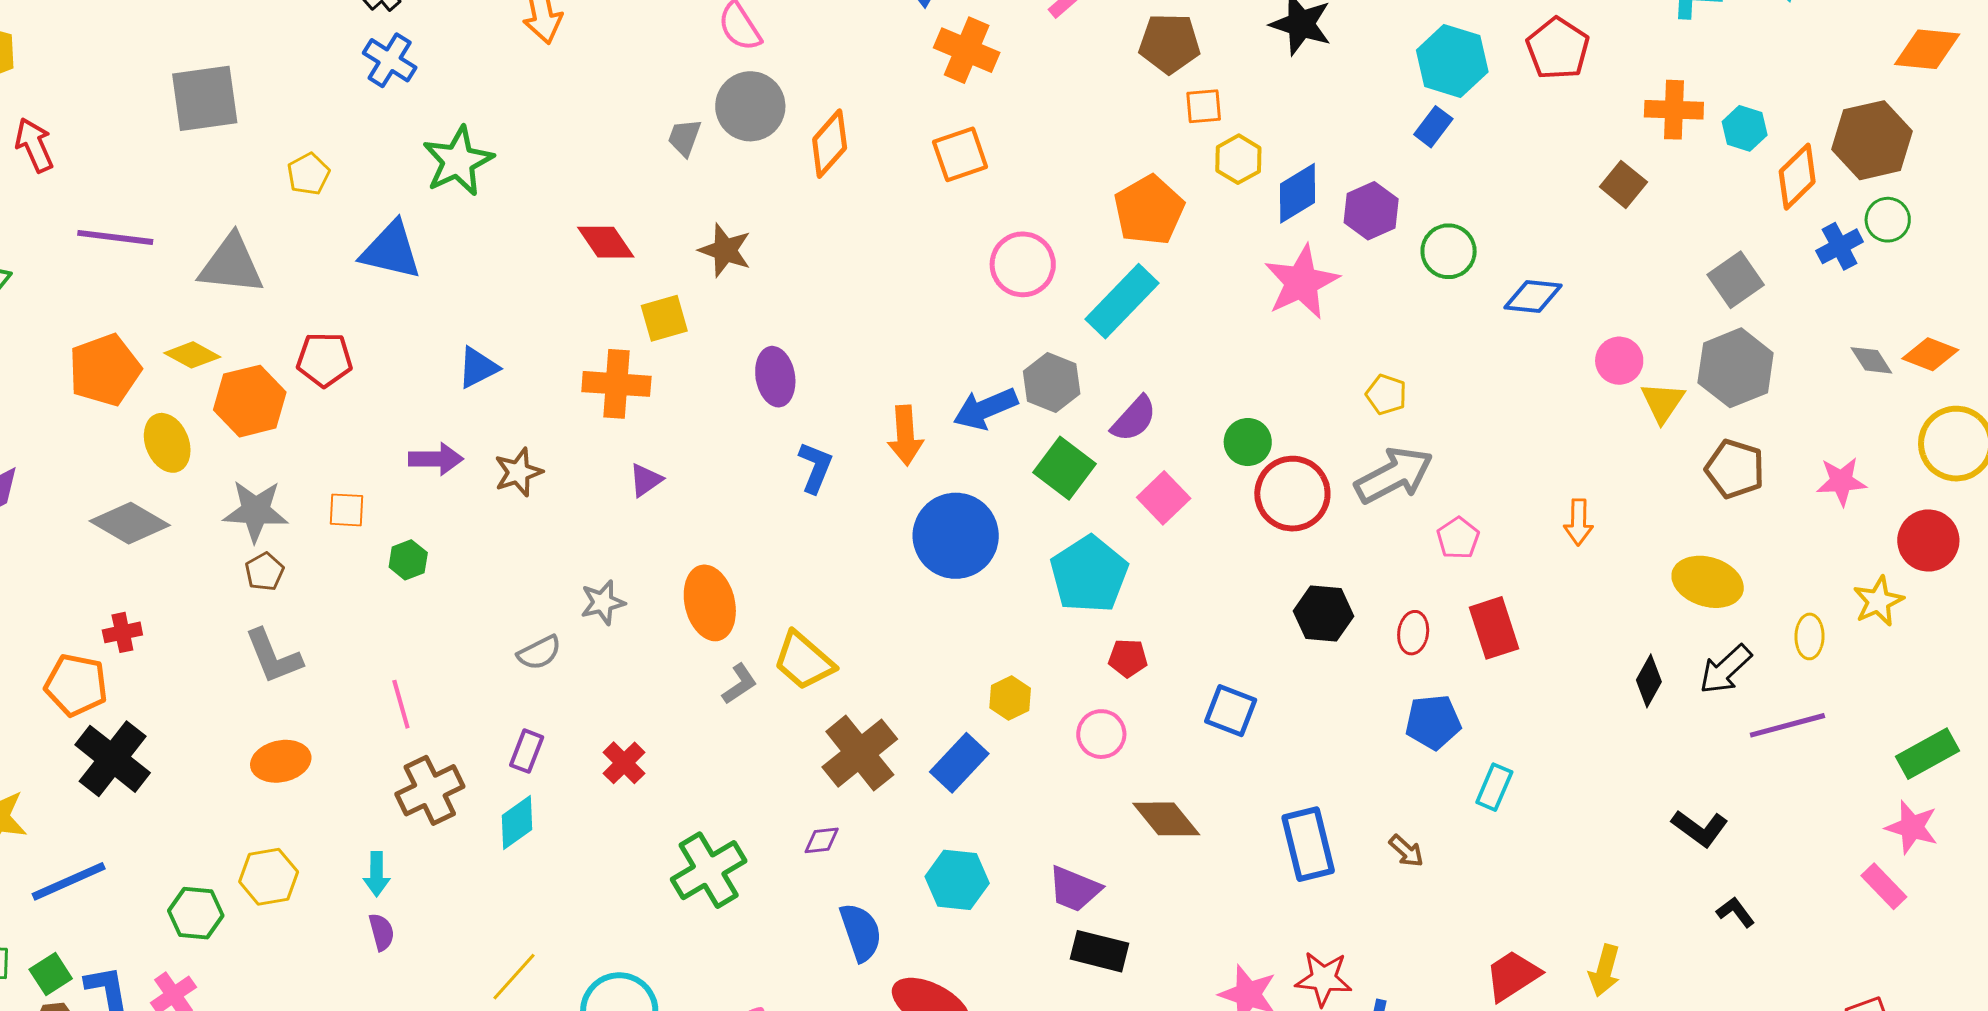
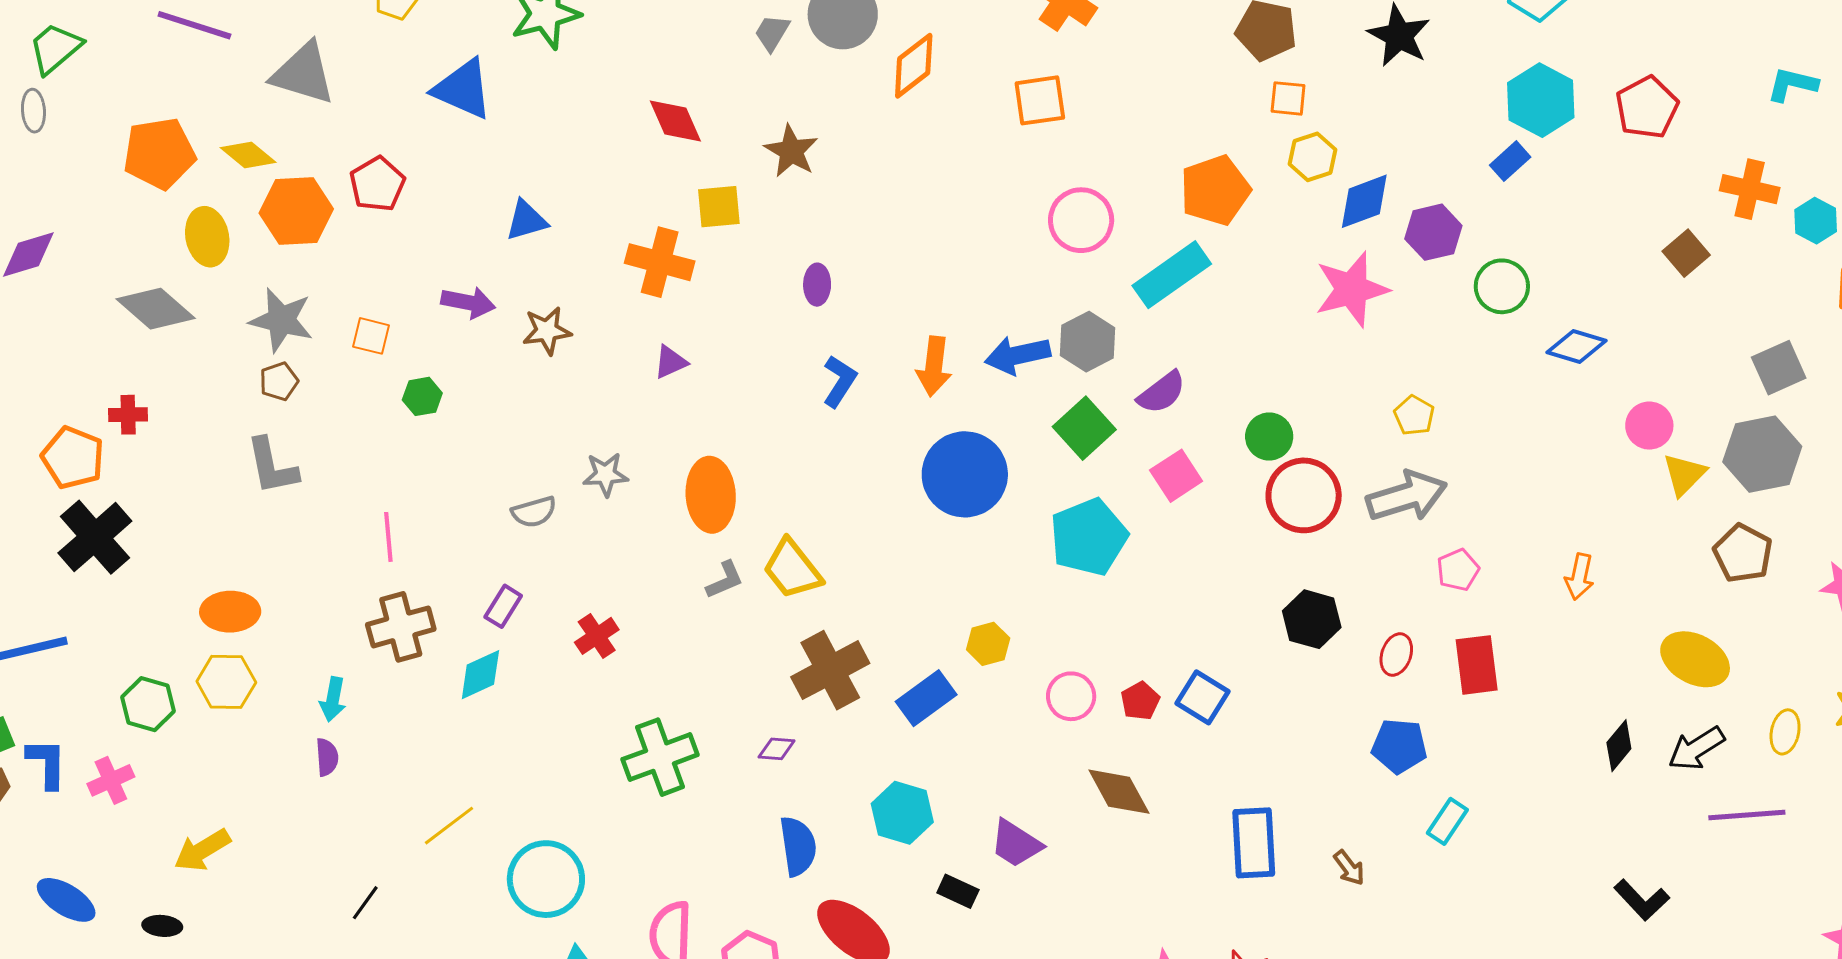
red pentagon: (324, 360) -> (377, 184), turned 30
purple ellipse: (775, 377) -> (817, 285), size x0.7
red pentagon: (1128, 658) -> (1140, 701), moved, turned 30
orange ellipse: (281, 761) -> (230, 612), moved
black rectangle: (1100, 951) -> (958, 891), moved, size x0.7

